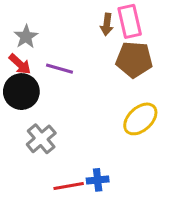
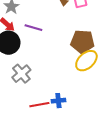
brown pentagon: (134, 59) -> (82, 42), moved

